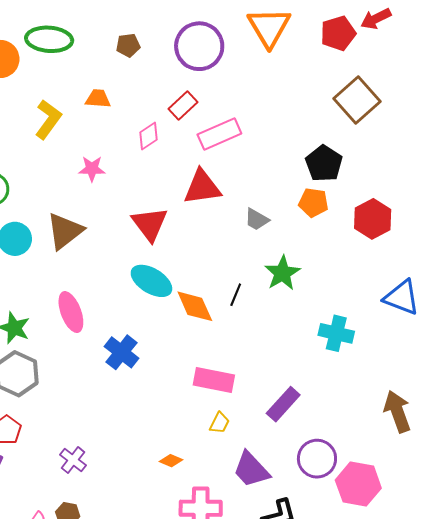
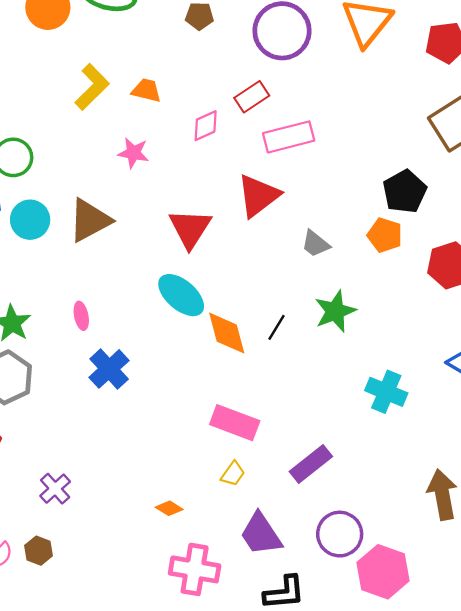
orange trapezoid: (98, 99) -> (146, 90), moved
red triangle: (202, 187) -> (258, 196), turned -39
pink ellipse: (71, 312) -> (81, 316), size x0.6
blue cross: (121, 352) -> (109, 369), moved

